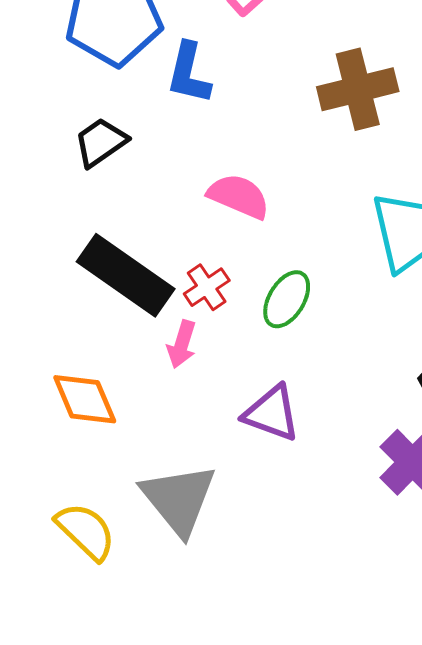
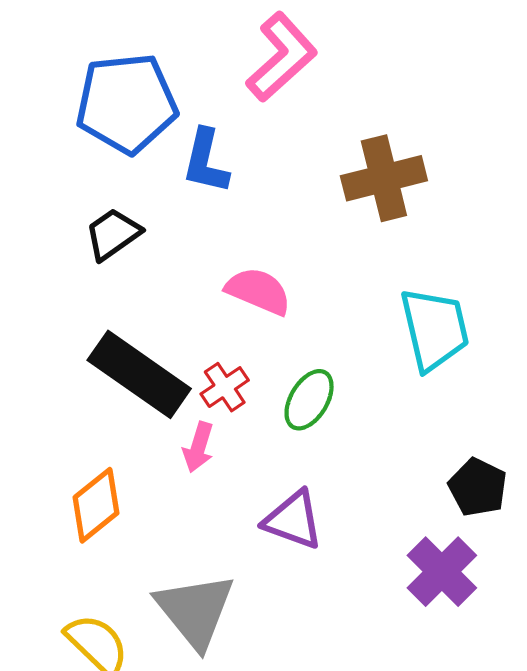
orange diamond: (85, 399) -> (96, 505), turned 74

